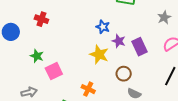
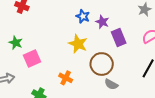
purple star: (119, 41) -> (102, 22), moved
brown circle: (124, 74) -> (102, 64), size x1.5

